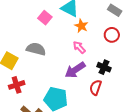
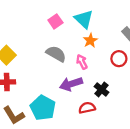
gray semicircle: (36, 49) -> (56, 54), moved
red semicircle: (96, 87) -> (87, 108), turned 42

